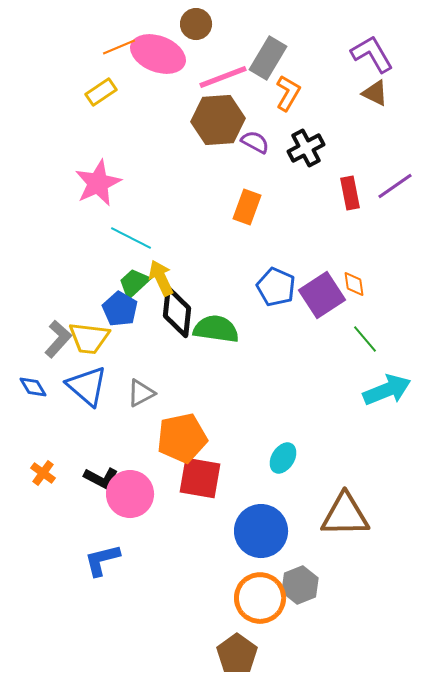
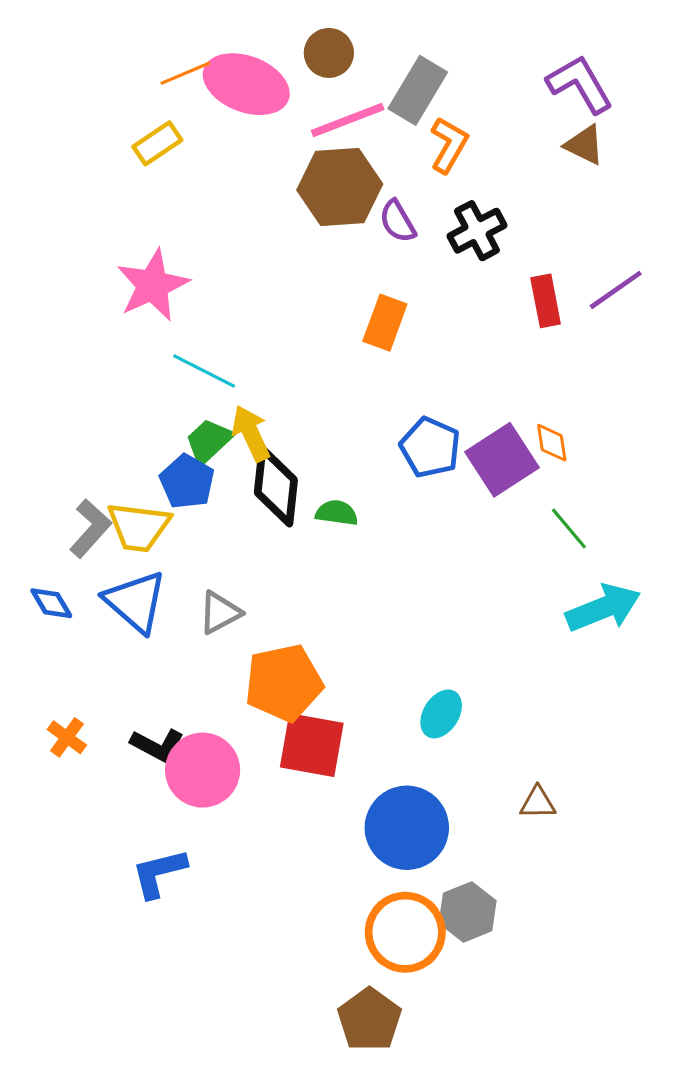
brown circle: (196, 24) -> (329, 53), moved
purple semicircle: (255, 142) -> (397, 221), turned -148
green semicircle: (216, 329) -> (337, 513), size x0.6
brown triangle: (345, 515) -> (538, 803), size x0.5

